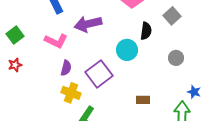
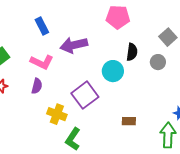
gray square: (172, 16) -> (168, 37), moved
gray circle: (176, 58) -> (158, 62), moved
purple semicircle: (66, 68) -> (37, 86), moved

